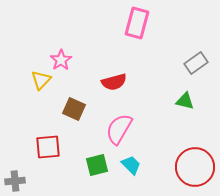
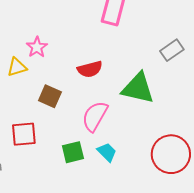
yellow triangle: (41, 80) -> (17, 67), turned 30
green triangle: (185, 101) -> (138, 88), moved, size x1.8

